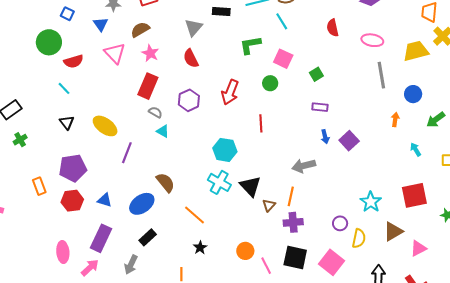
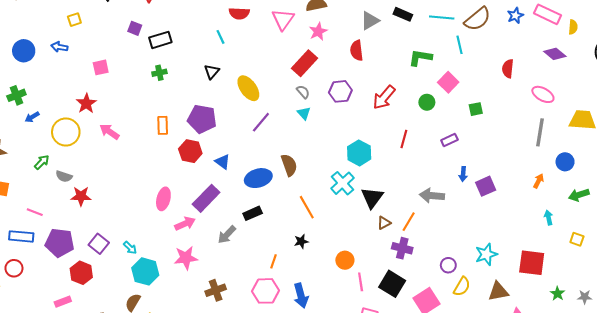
purple rectangle: (320, 107) -> (449, 140), moved, turned -49

